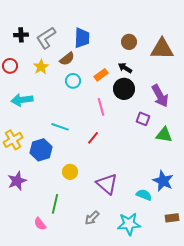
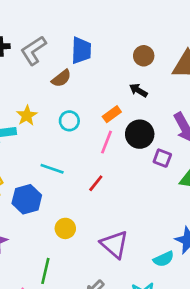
yellow star: (41, 67) -> (27, 116), moved
orange rectangle: (101, 75) -> (112, 114), moved
cyan circle: (73, 81) -> (69, 121), moved
black circle: (124, 89) -> (140, 134), moved
pink line: (101, 107) -> (106, 142), turned 36
cyan semicircle: (144, 195) -> (164, 259), turned 133

